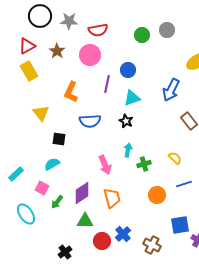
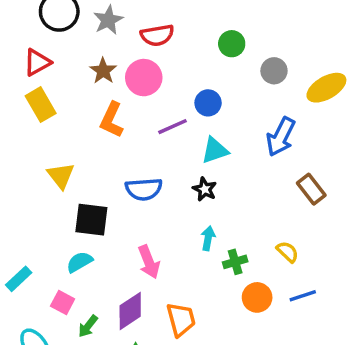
gray star: (69, 21) -> (108, 20), turned -30
gray circle: (167, 30) -> (274, 71), moved
brown star: (57, 51) -> (103, 71), moved
purple line: (107, 84) -> (173, 127), turned 54
orange L-shape: (71, 92) -> (112, 120), moved
black square: (59, 139) -> (91, 220), size x1.5
pink arrow: (105, 165) -> (149, 262), moved
orange circle: (157, 195) -> (257, 297), moved

